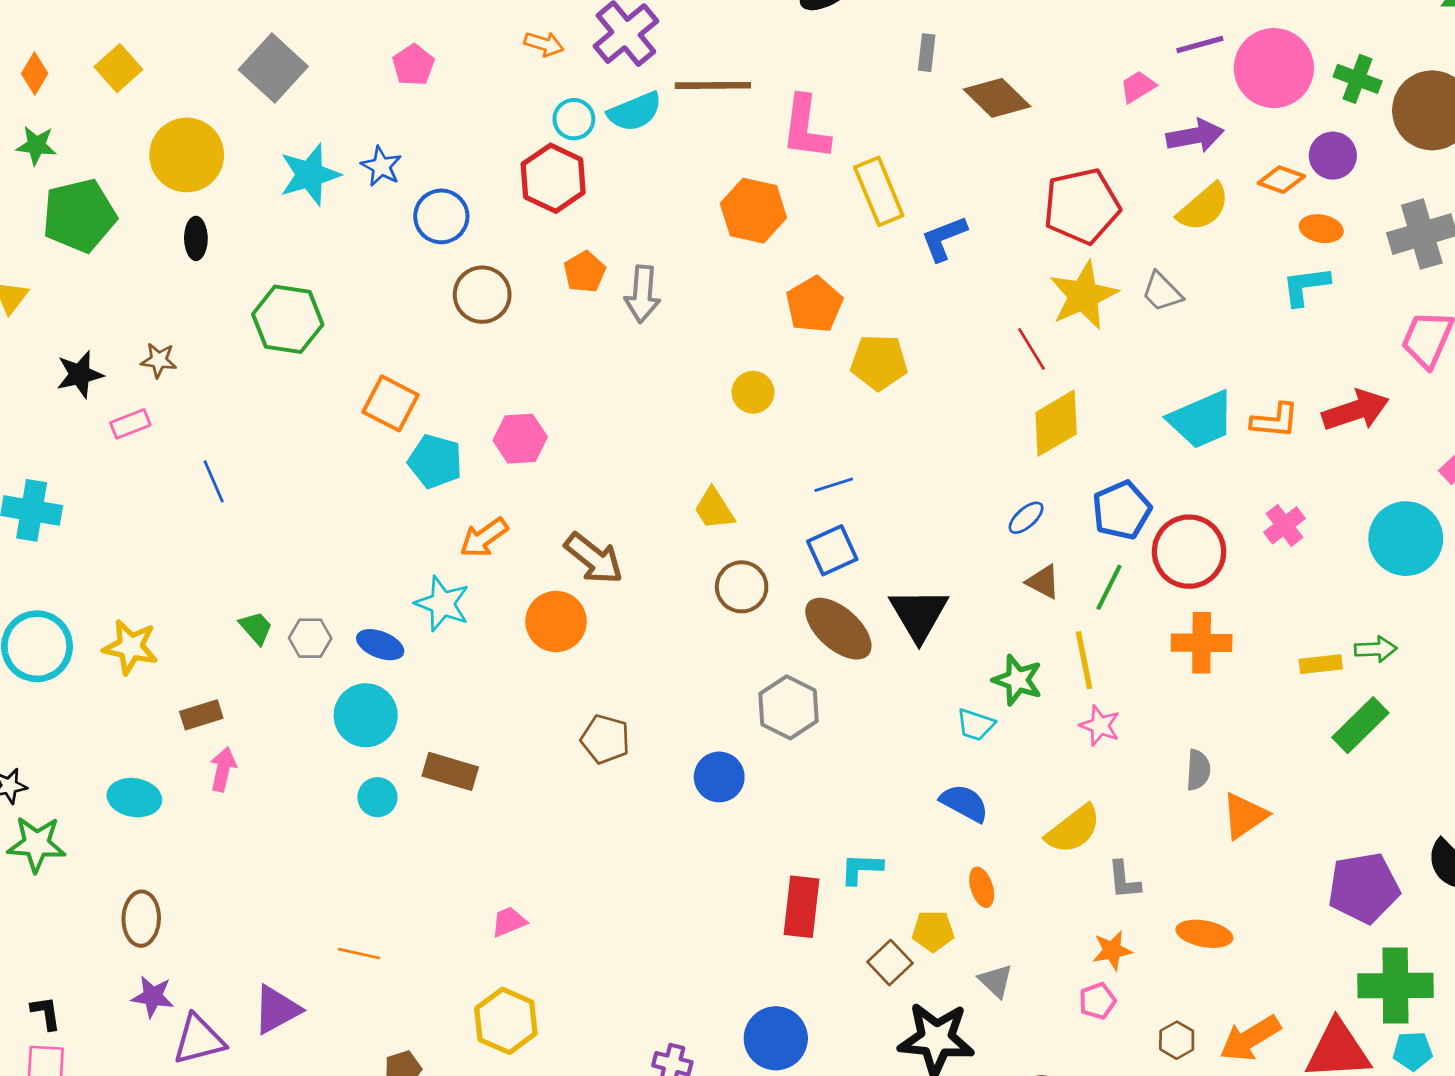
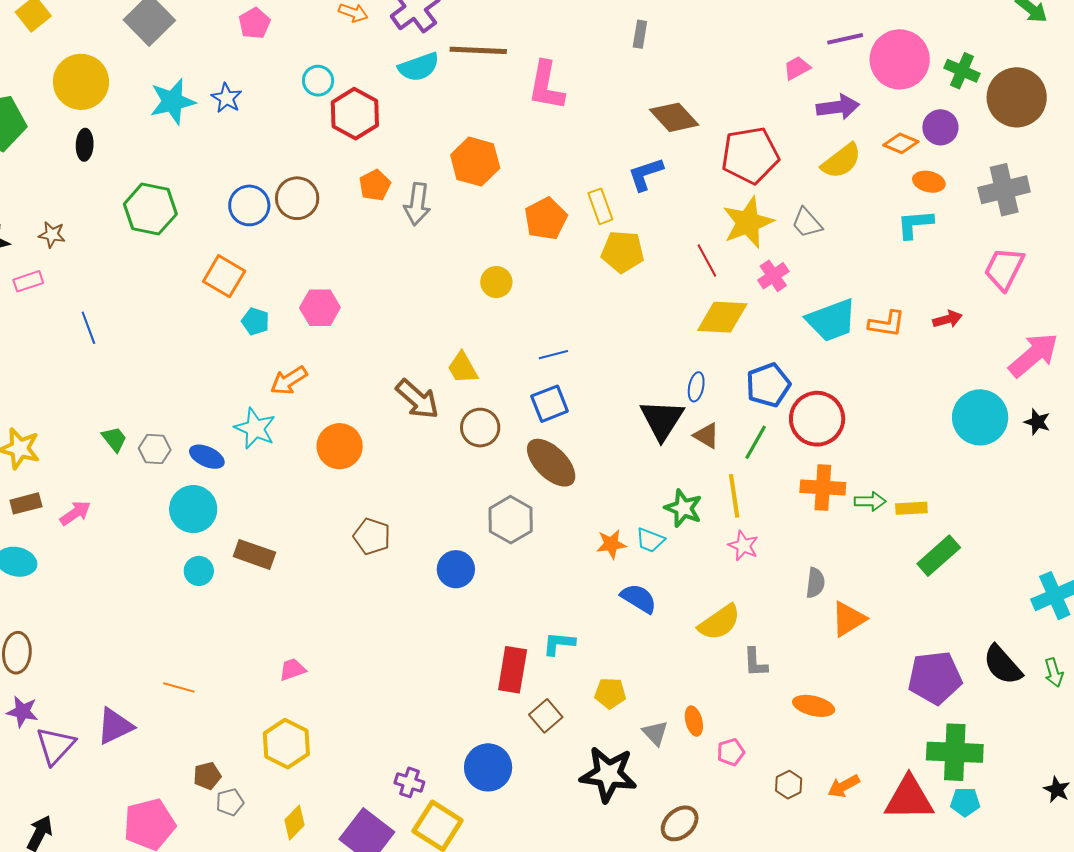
brown diamond: (997, 98) -> (674, 117), moved
cyan circle: (574, 119) -> (318, 81), moved
yellow rectangle: (879, 191) -> (600, 206), moved, size x0.7
orange hexagon: (753, 211) -> (475, 162), moved
blue circle: (441, 216) -> (249, 205), moved
yellow pentagon: (879, 362) -> (623, 252), moved
red arrow: (1356, 410) -> (947, 319), size x0.6
yellow diamond: (1056, 423) -> (722, 317), turned 30
cyan pentagon: (435, 461) -> (255, 321), size x0.7
blue ellipse: (1026, 518) -> (696, 387), turned -40
pink cross: (1284, 525) -> (773, 276), moved
brown arrow: (594, 558) -> (417, 399), moved
black triangle: (919, 614) -> (662, 420), moved
green arrow: (1376, 649) -> (870, 501), moved
brown rectangle: (201, 715) -> (26, 503), moved
pink arrow: (223, 769) -> (75, 513), moved, turned 40
orange ellipse: (982, 887) -> (694, 721), moved
orange star: (1112, 950) -> (611, 544), moved
brown square: (890, 963) -> (546, 716), moved
orange arrow: (1250, 1038) -> (844, 786), size x0.7
purple triangle: (199, 1040) -> (55, 746), turned -36

